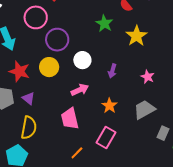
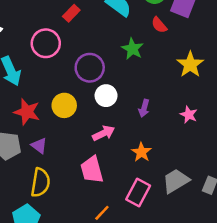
yellow star: (136, 36) -> (190, 64), moved
purple circle: (57, 40) -> (90, 68), moved
gray trapezoid: (144, 110) -> (176, 181), moved

